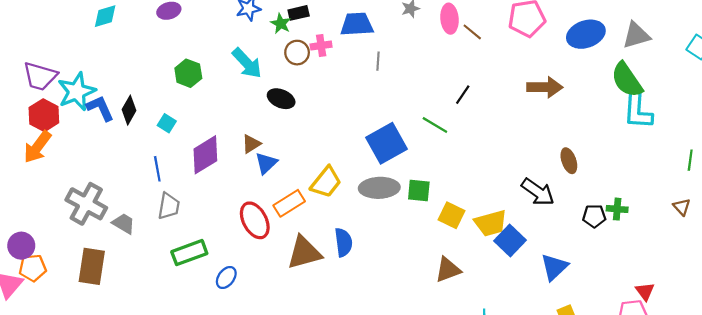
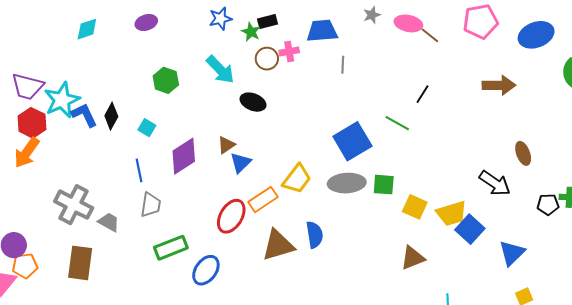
pink ellipse: (450, 19) -> (408, 23), turned -72
red ellipse: (255, 220) -> (231, 216), turned 60
blue ellipse: (226, 278) -> (206, 270), size x1.4

